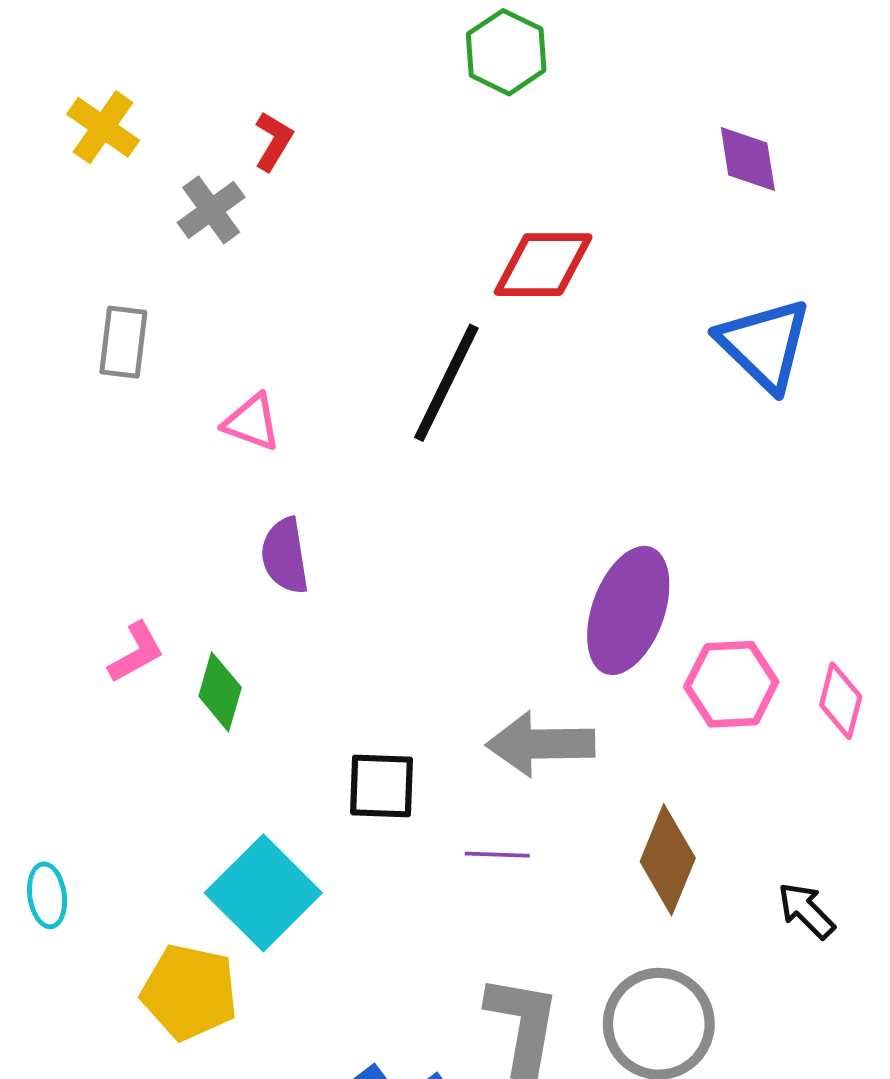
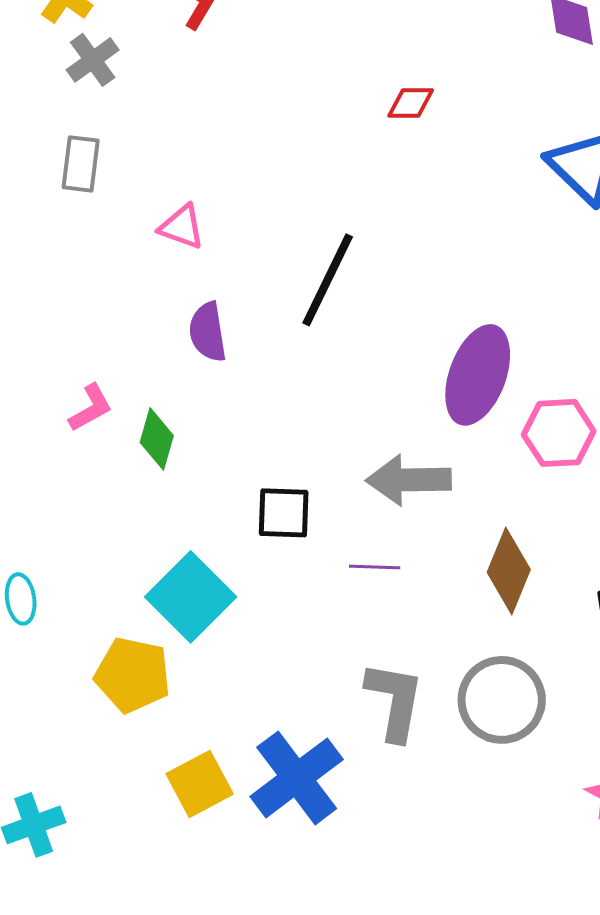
gray cross: (211, 210) -> (93, 60), moved
red diamond: (543, 265) -> (411, 103), size x0.6
black line: (446, 383) -> (328, 280), moved

